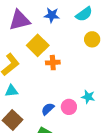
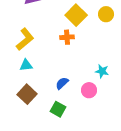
yellow square: (38, 45) -> (76, 15), moved
pink circle: (69, 107) -> (89, 90), moved

